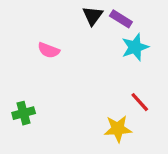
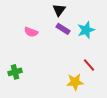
purple rectangle: (121, 19) -> (63, 29), moved

